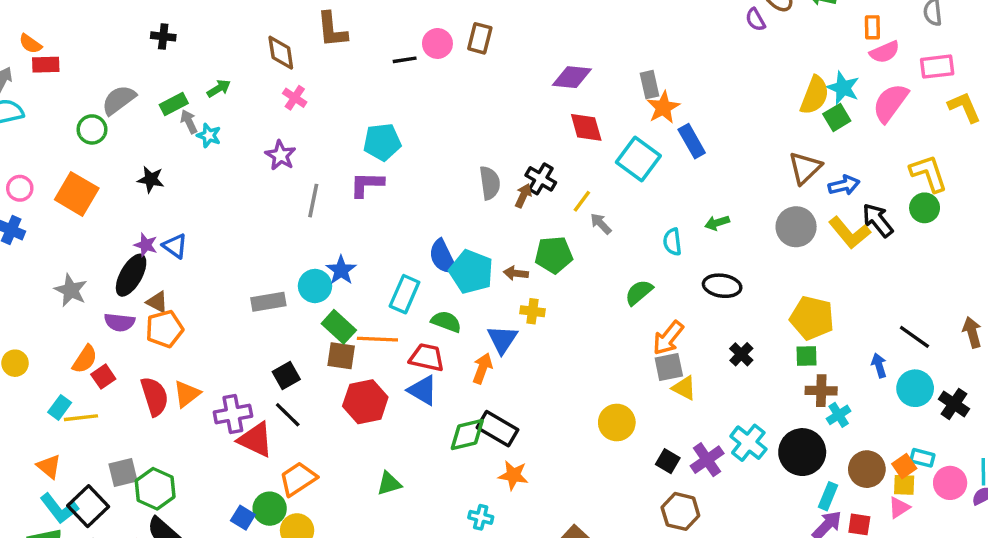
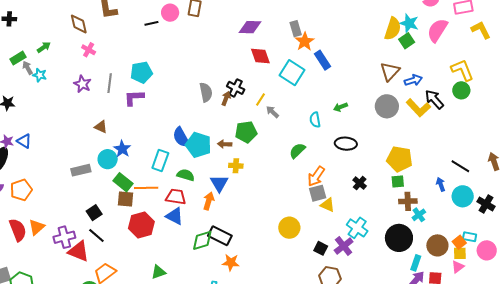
gray line: (313, 201) -> (110, 83), moved
brown triangle: (157, 302) -> (101, 127), moved
cyan cross: (748, 443) -> (357, 228), moved

